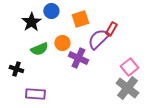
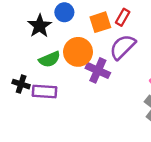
red rectangle: (111, 29) -> (123, 17), moved
orange circle: (62, 43) -> (78, 52), size x1.5
purple rectangle: (35, 94) -> (45, 92), moved

